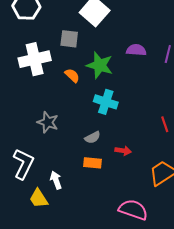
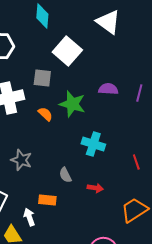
cyan cross: (106, 102) -> (93, 144), moved
gray semicircle: (93, 137) -> (65, 175), turned 91
orange rectangle: (93, 163) -> (47, 200), moved

